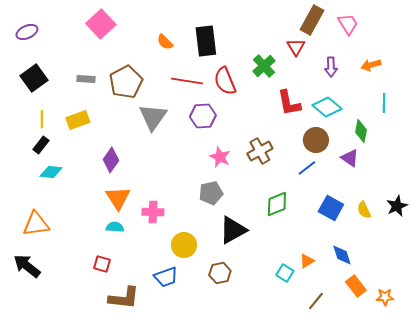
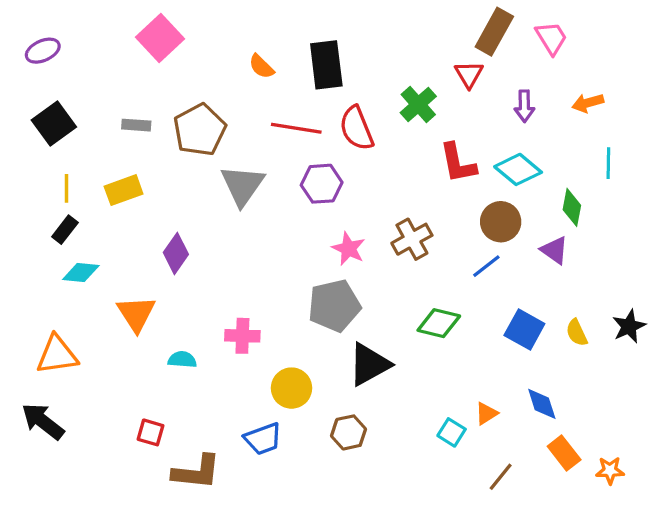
gray pentagon: (211, 193) -> (334, 306), size x1.4
orange triangle: (118, 198) -> (136, 314), moved
green diamond: (277, 204) -> (439, 323), turned 36
red square: (102, 264) -> (151, 432), moved

